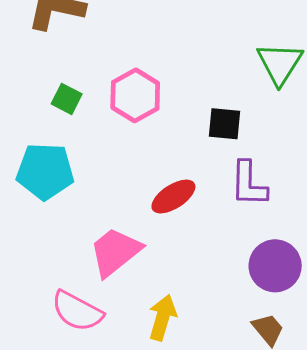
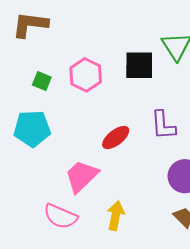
black square: (224, 124) -> (139, 65), moved, size x1.4

